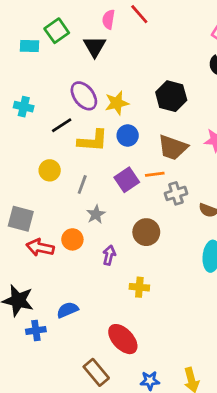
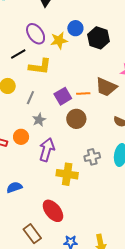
blue circle: (128, 135) -> (75, 28), moved
brown trapezoid: (173, 147) -> (106, 87), moved
gray cross: (176, 193) -> (92, 157), moved
brown circle: (146, 232) -> (76, 119), moved
purple arrow: (109, 255) -> (47, 150), size x1.6
yellow cross: (139, 287) -> (67, 174), size x1.5

